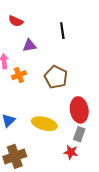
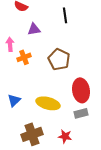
gray rectangle: (79, 134) -> (81, 113), turned 56
red star: (71, 152) -> (65, 136), moved
brown cross: (15, 156) -> (32, 134), moved

